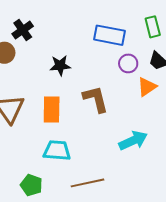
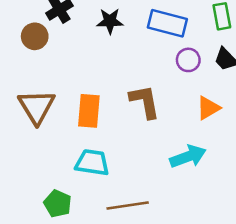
black star: (60, 66) -> (110, 21), moved
orange triangle: (147, 87) -> (208, 108), moved

